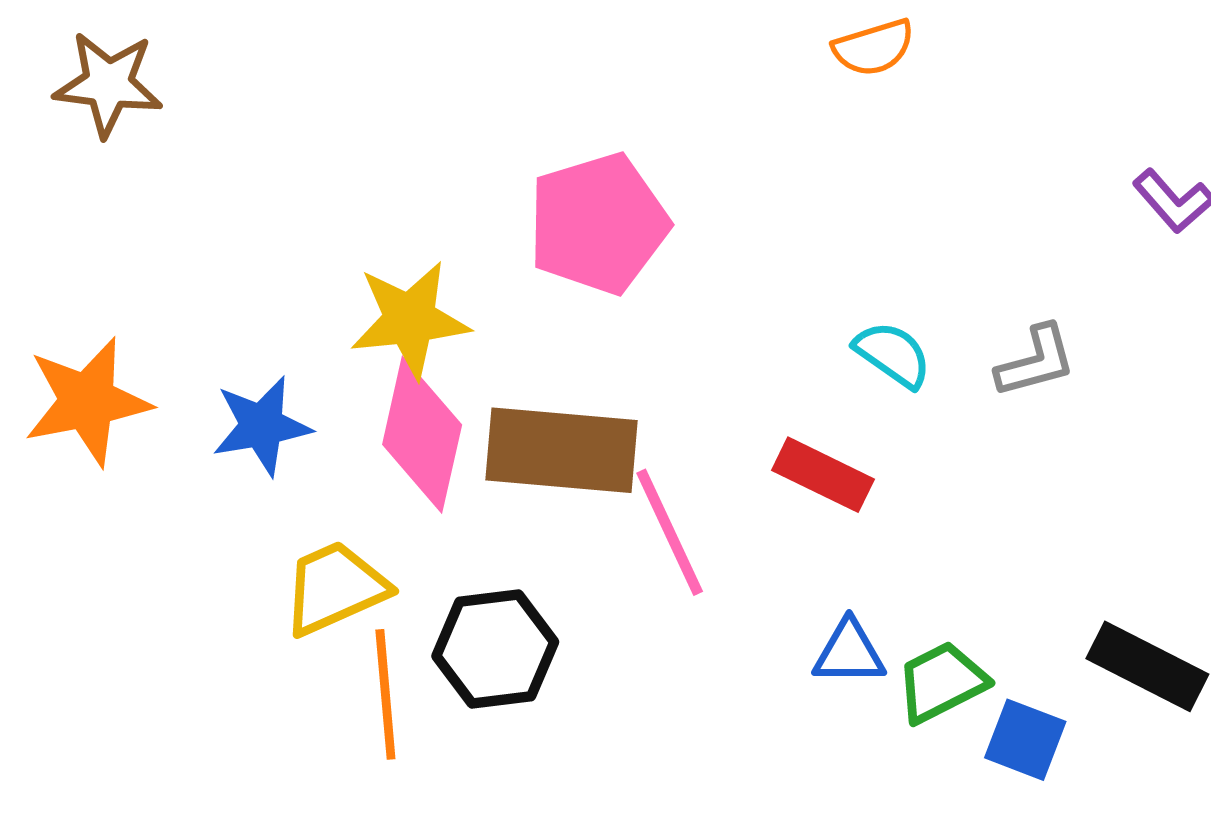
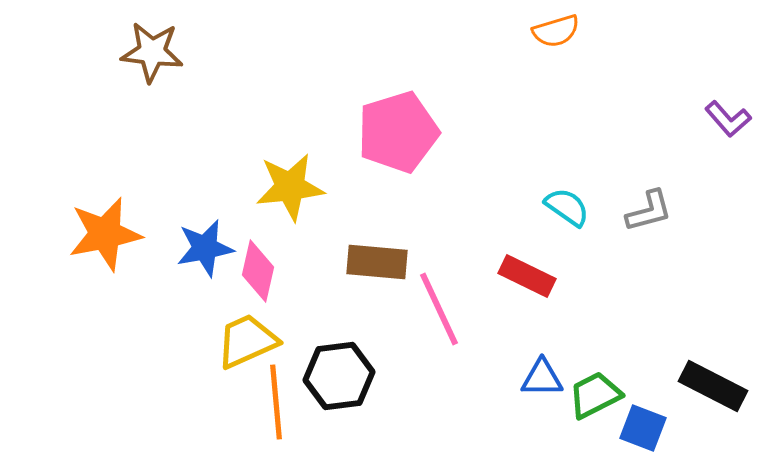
brown star: (108, 84) -> (152, 52), moved
pink diamond: (422, 435) -> (258, 271), moved, size x0.7
brown rectangle: (562, 450) -> (377, 262), size x0.7

